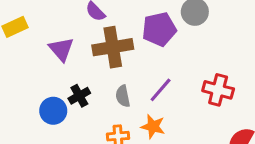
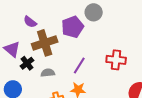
black cross: (79, 96) -> (27, 63), moved
gray semicircle: (123, 96) -> (48, 73), moved, turned 104

